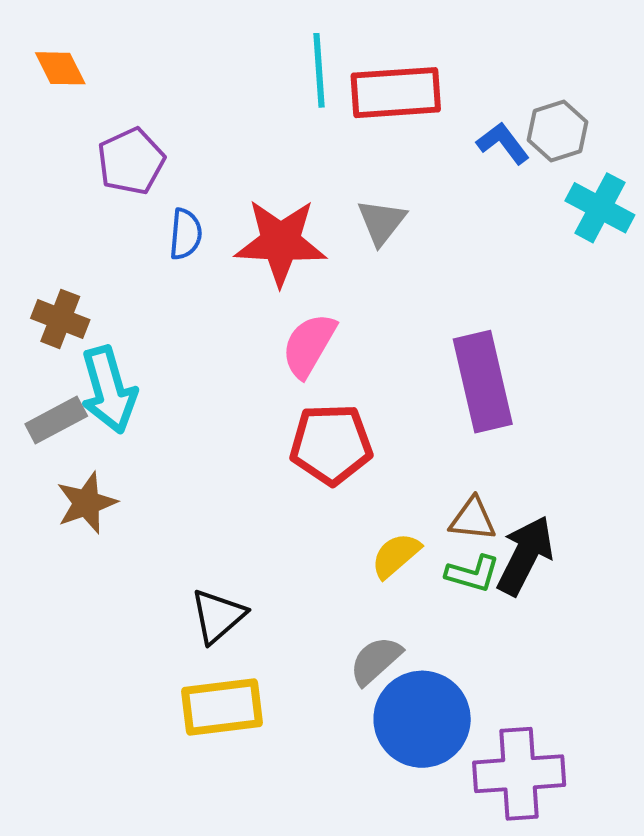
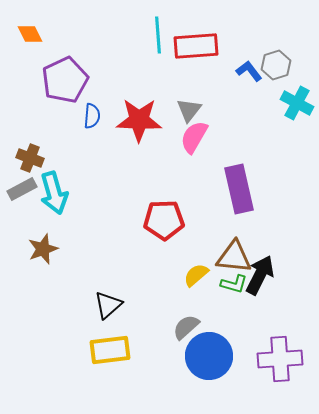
purple pentagon: (131, 161) -> (65, 80), size x1.4
pink semicircle: (309, 345) -> (194, 137), moved
gray rectangle: (56, 420) -> (22, 189), moved
brown triangle: (473, 519) -> (234, 257), size x1.5
purple cross: (519, 774) -> (280, 359), moved

